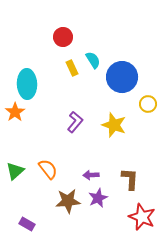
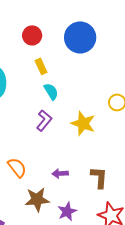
cyan semicircle: (93, 60) -> (51, 91), moved
blue circle: (122, 77) -> (80, 37), moved
purple star: (98, 198) -> (67, 211), moved

